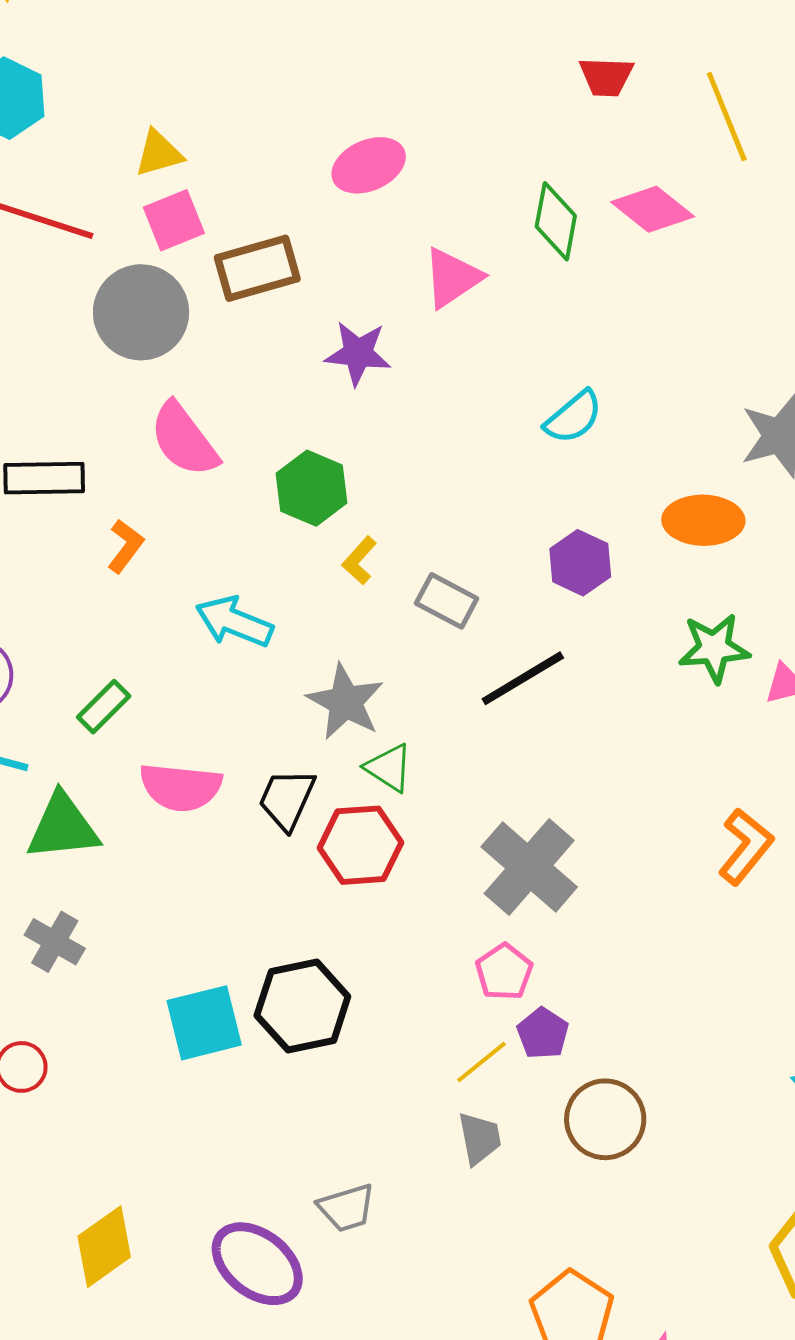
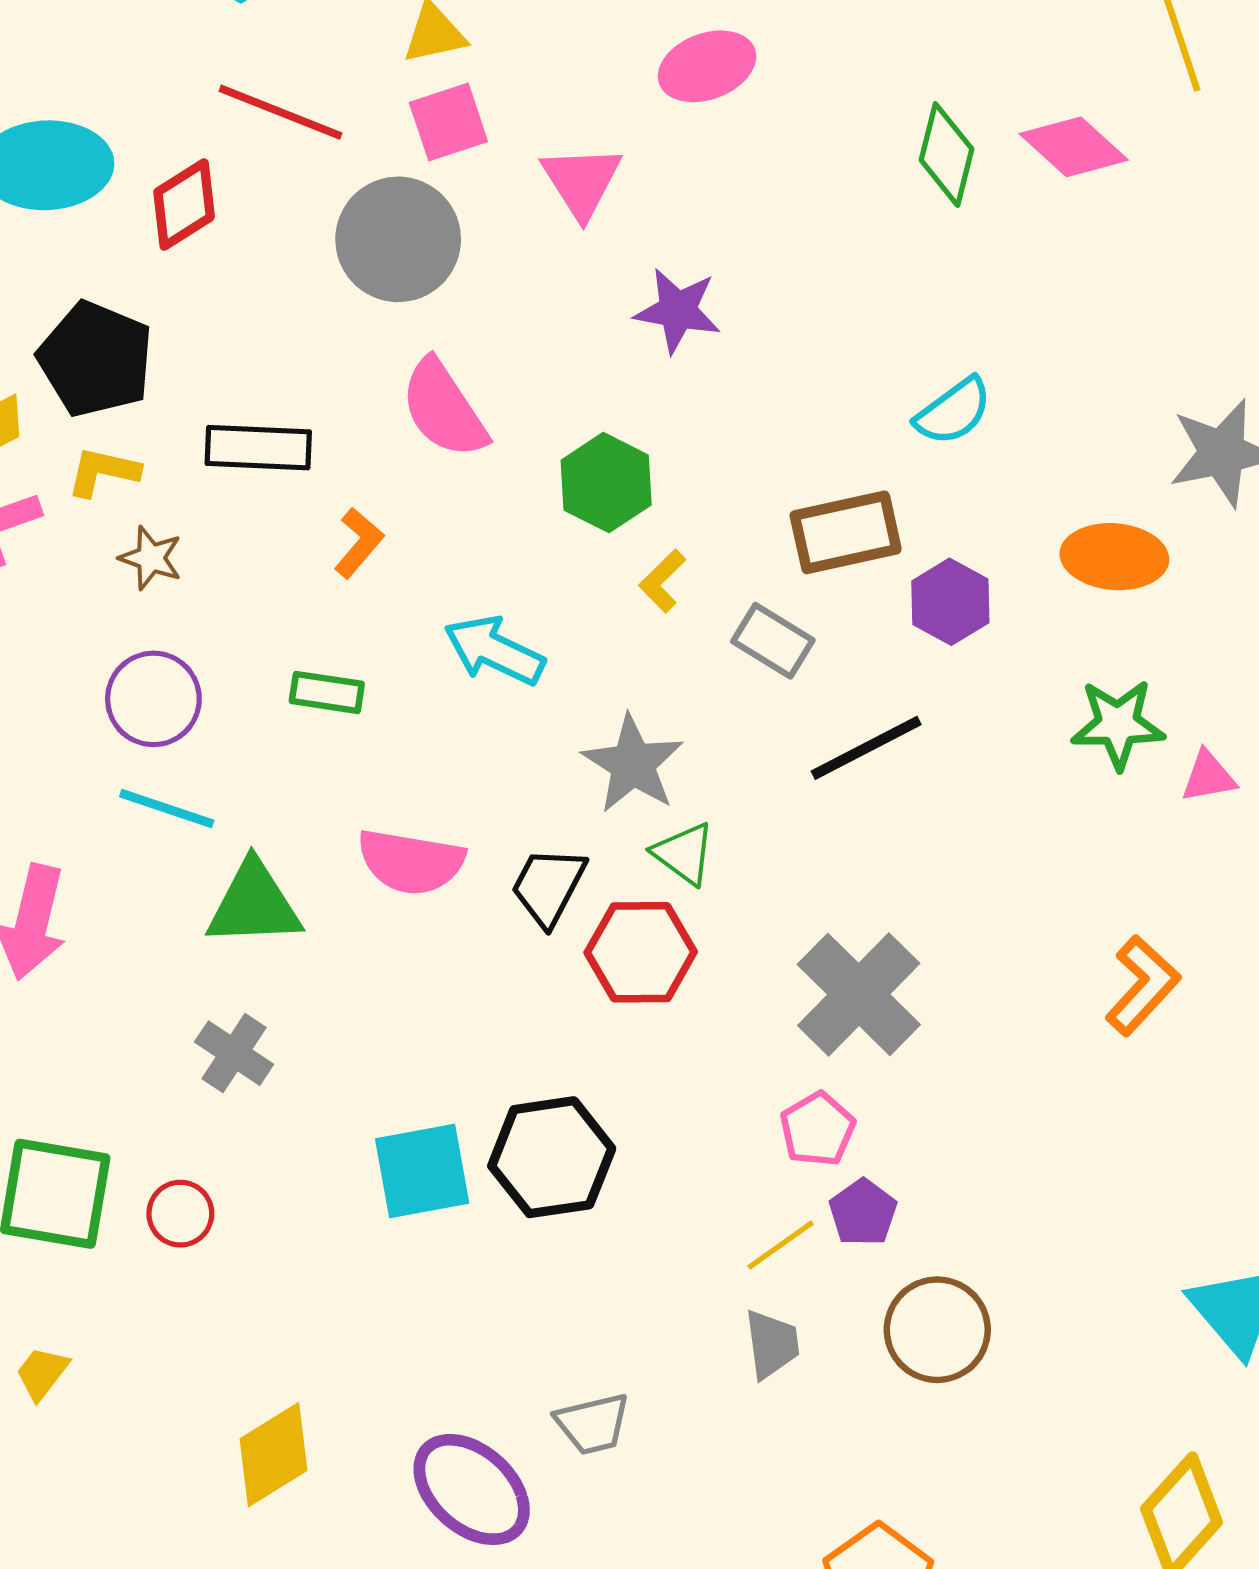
brown rectangle: (257, 268) -> (846, 532), moved
pink triangle: (452, 278) -> (582, 182), moved, turned -32
green rectangle: (104, 707) -> (327, 692), moved, turned 50

